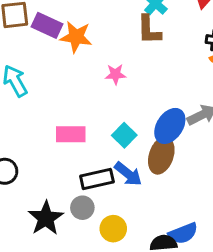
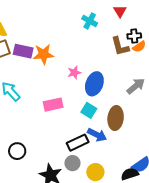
brown L-shape: (149, 30) -> (120, 46), moved
blue ellipse: (170, 126) -> (94, 84), moved
pink rectangle: (71, 134) -> (53, 105), moved

